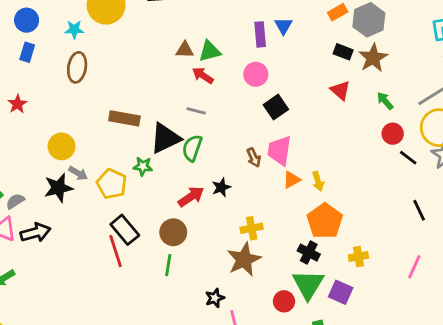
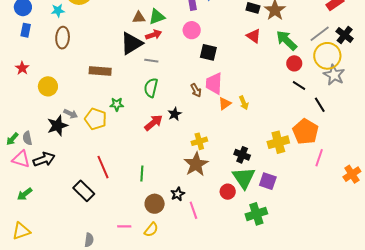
red arrow: (203, 75) -> (154, 35), turned 133
green arrow: (385, 101) -> (287, 40), size x1.6
black square: (276, 107) -> (208, 52), turned -36
black triangle: (165, 138) -> (131, 43), moved
yellow circle: (62, 146) -> (48, 86), moved
black line: (408, 158) -> (299, 85), moved
gray semicircle: (15, 201) -> (27, 138), turned -64
black line: (419, 210) -> (320, 105), moved
orange pentagon: (325, 221) -> (305, 132), moved
black rectangle: (125, 230) -> (84, 191), moved
brown circle: (173, 232) -> (155, 204), moved
yellow cross: (358, 257) -> (278, 142), moved, size x1.5

